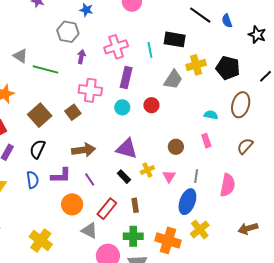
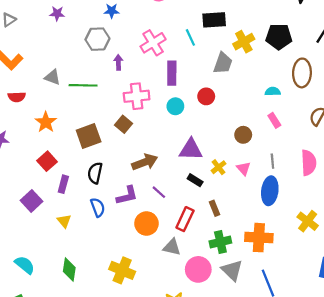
brown square: (40, 115) -> (89, 136), turned 35
yellow cross: (200, 229) -> (308, 221), moved

